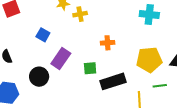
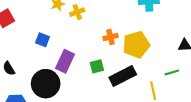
yellow pentagon: (149, 60) -> (136, 45), moved
black circle: (39, 77) -> (46, 84), size x1.4

